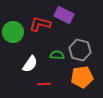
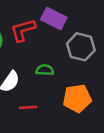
red L-shape: (40, 24) -> (23, 30), turned -30
gray hexagon: (80, 50) -> (81, 47), moved

